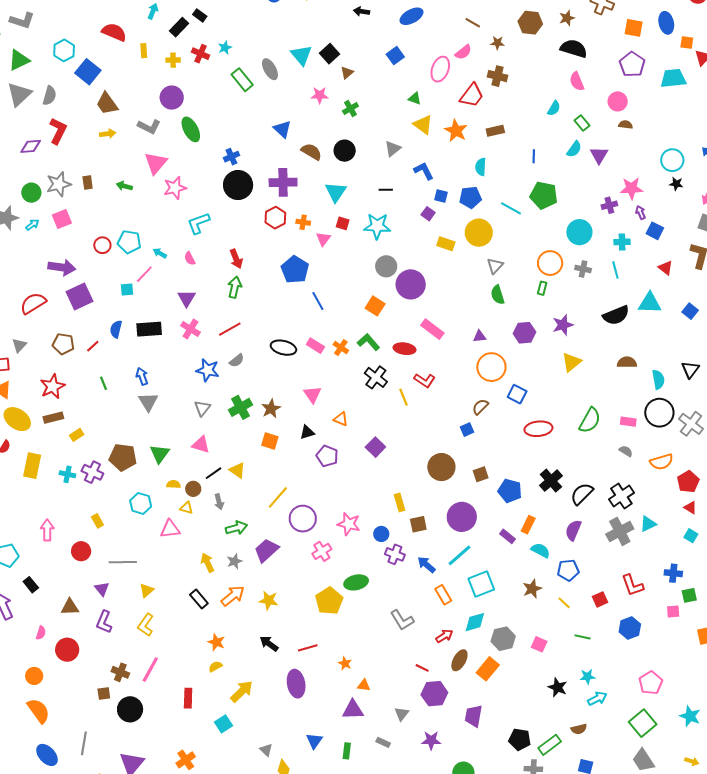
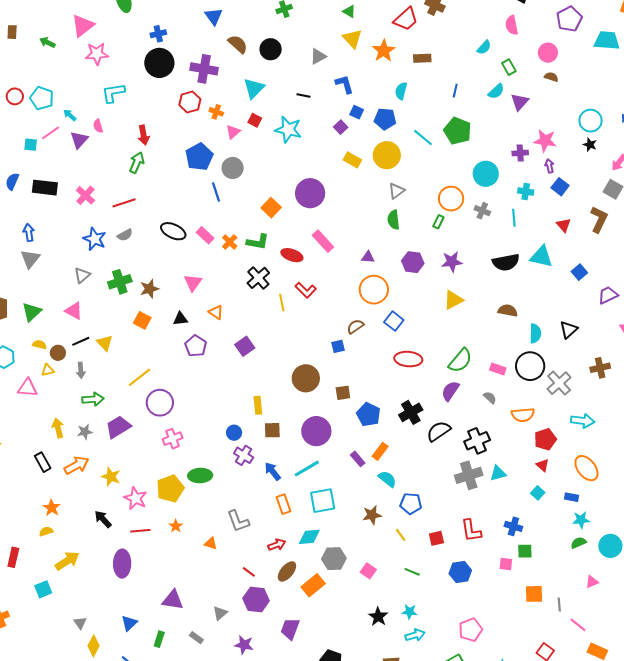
gray circle: (386, 266) -> (233, 168), moved
purple triangle: (187, 298) -> (79, 140), moved
green L-shape: (368, 342) -> (258, 242), turned 130
yellow triangle: (187, 508) -> (48, 370), turned -40
pink star: (349, 524) -> (135, 498), moved
purple semicircle: (573, 530) -> (450, 391), moved
orange star: (345, 663) -> (176, 526), moved
orange triangle: (364, 685) -> (211, 543), moved

